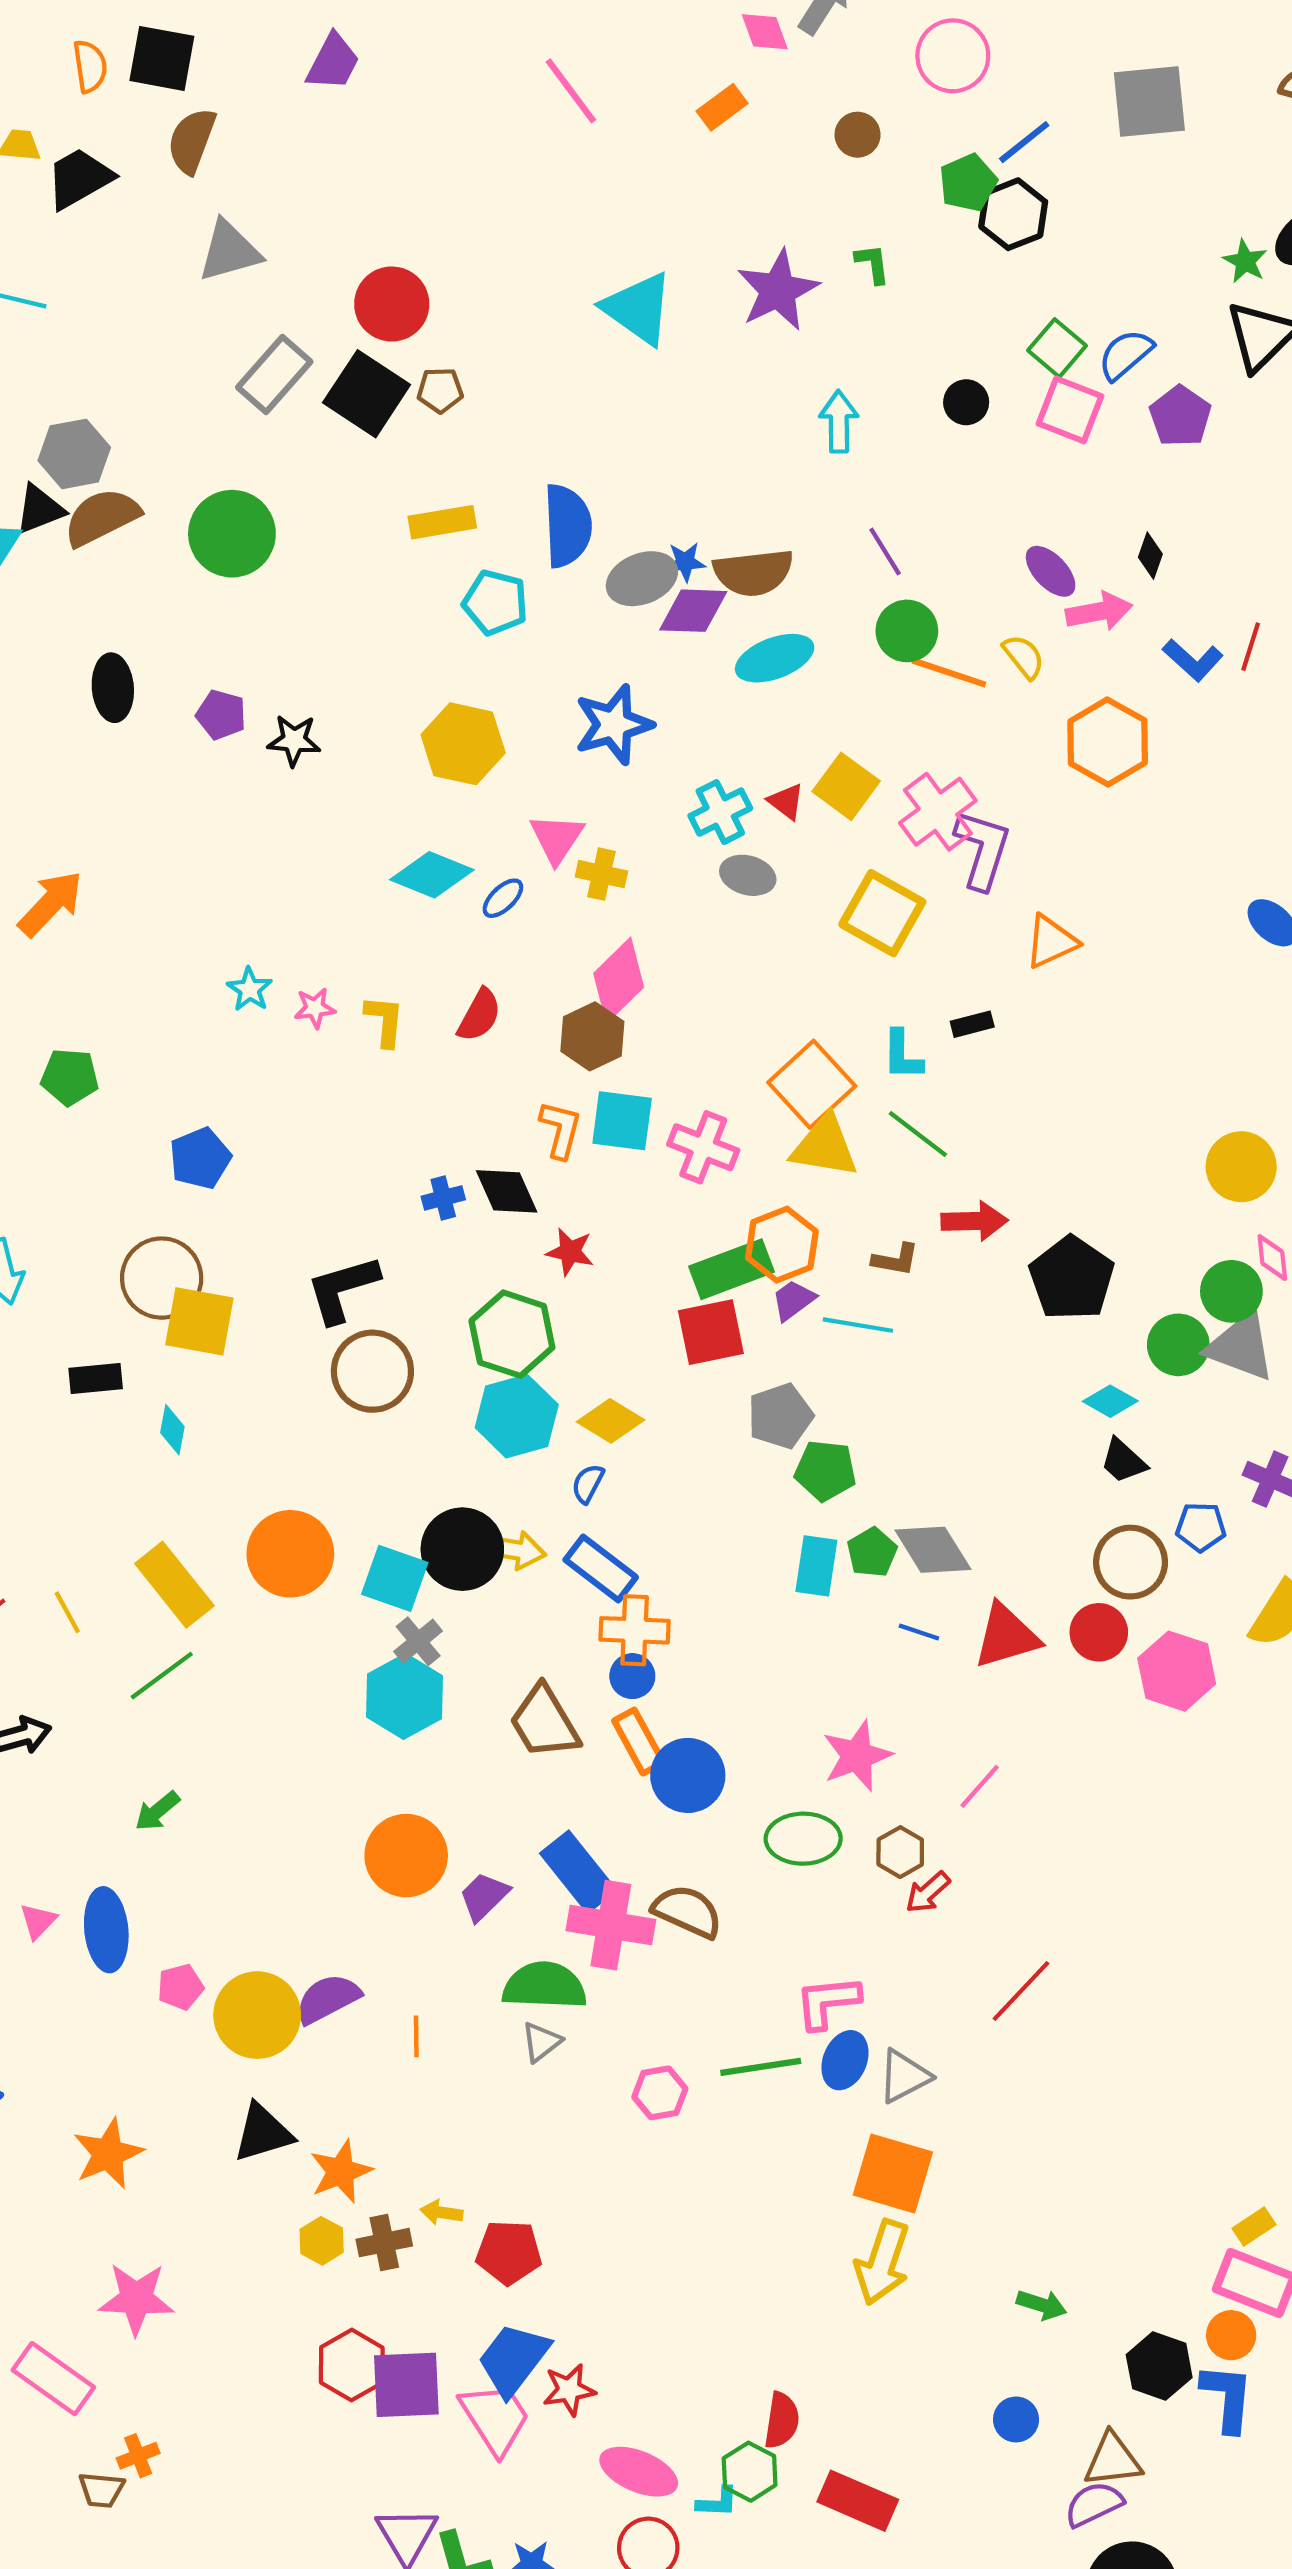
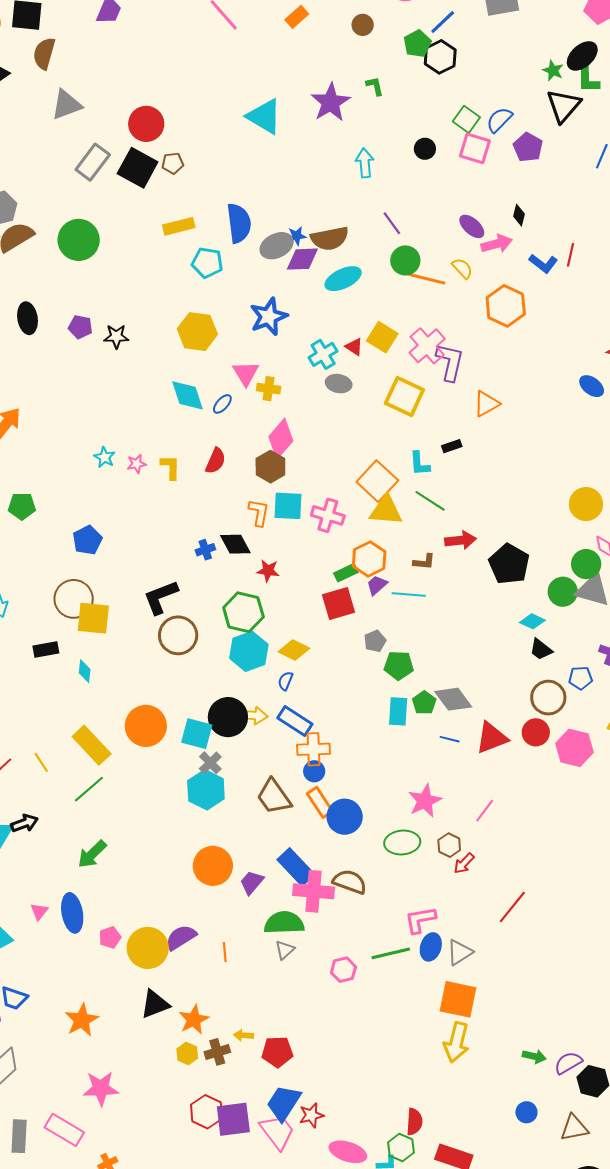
cyan diamond: (432, 875) -> (187, 395), turned 54
green rectangle: (731, 1269) -> (346, 573), size x0.6
gray pentagon: (780, 1416) -> (375, 641), size x0.7
green arrow: (157, 1811) -> (92, 854), size x1.4
purple semicircle: (1094, 2504) -> (568, 1063), moved

